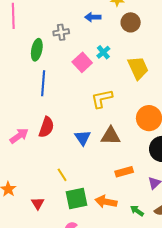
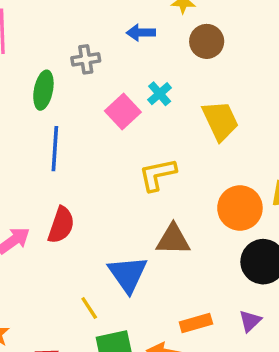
blue triangle: (83, 138) -> (128, 274), moved, size x1.4
orange rectangle: (124, 172) -> (196, 323), moved

